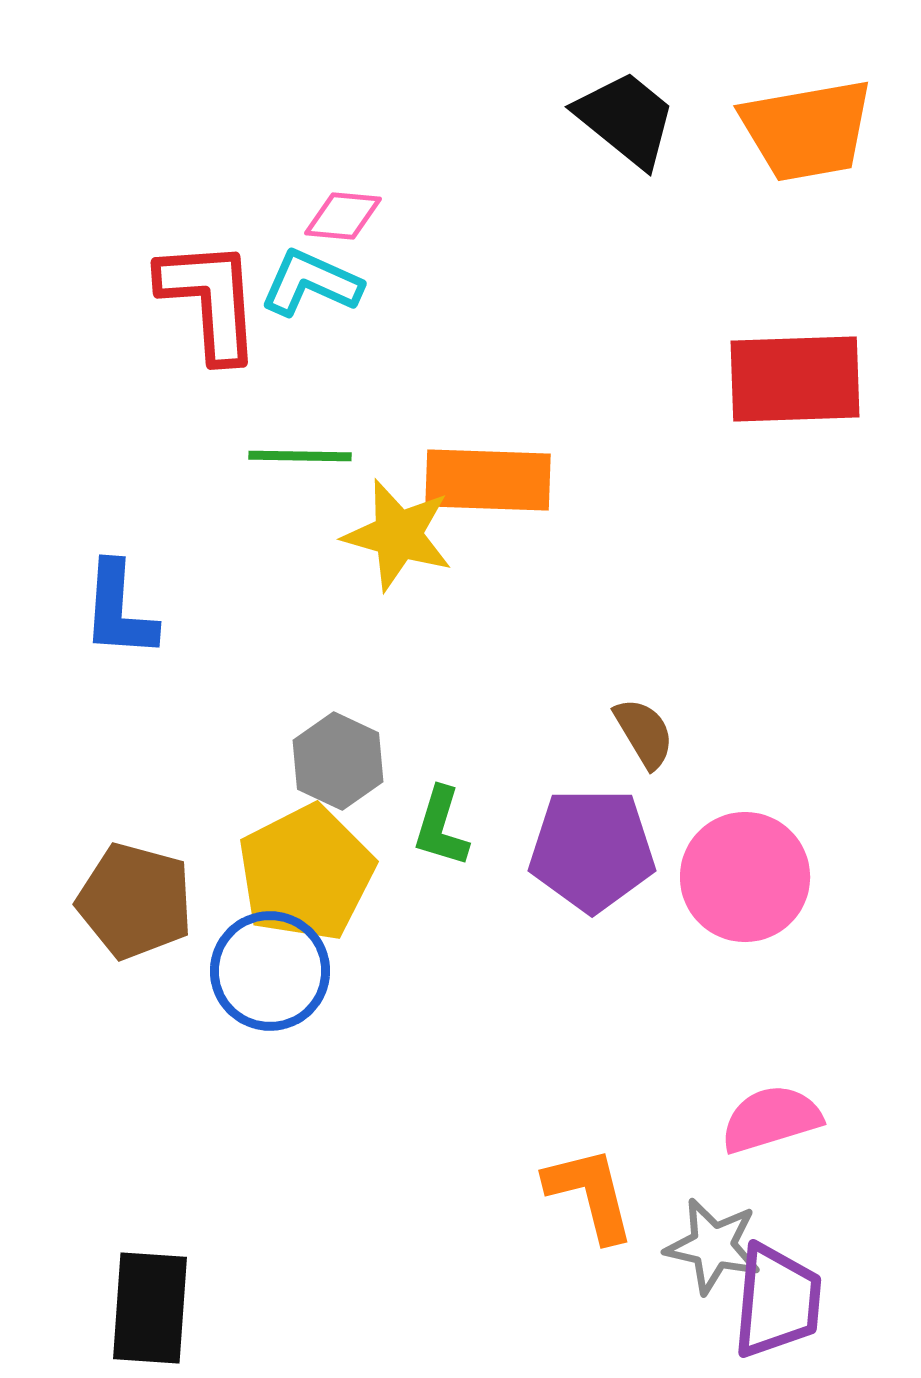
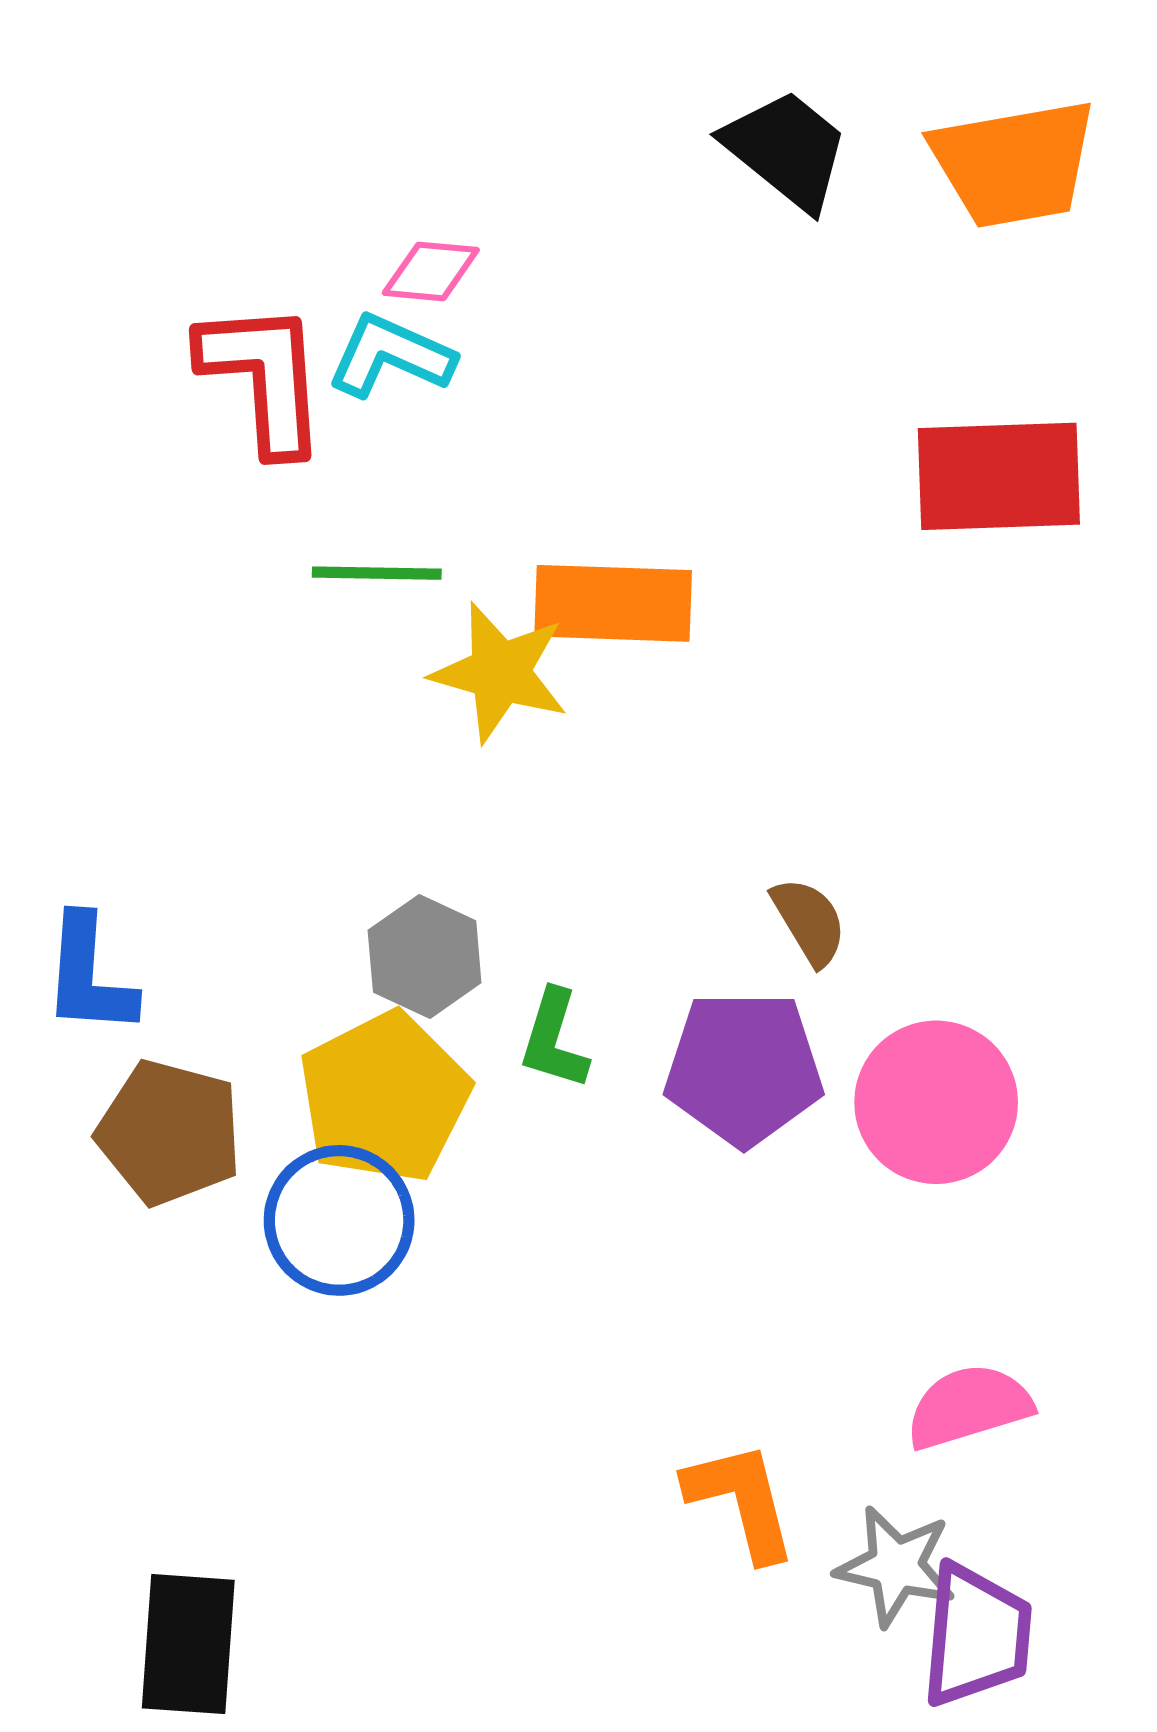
blue L-shape: (119, 610) -> (89, 975), moved

